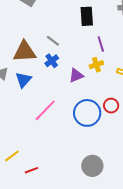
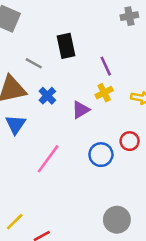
black rectangle: (87, 16) -> (66, 46), moved
gray line: (53, 41) -> (34, 63), moved
blue circle: (87, 113) -> (101, 155), size x0.7

